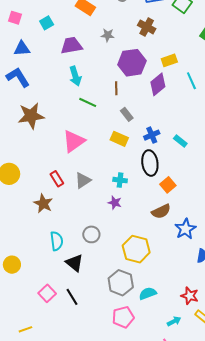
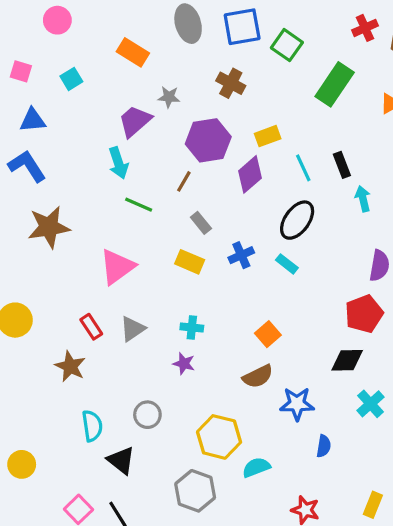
purple trapezoid: (71, 45) -> (135, 121), moved, turned -30
brown line: (116, 88) -> (184, 181), turned 32
black ellipse: (150, 163) -> (297, 220), moved, turned 45
blue star: (185, 229) -> (297, 404), turned 30
cyan semicircle: (148, 293) -> (256, 467), moved

